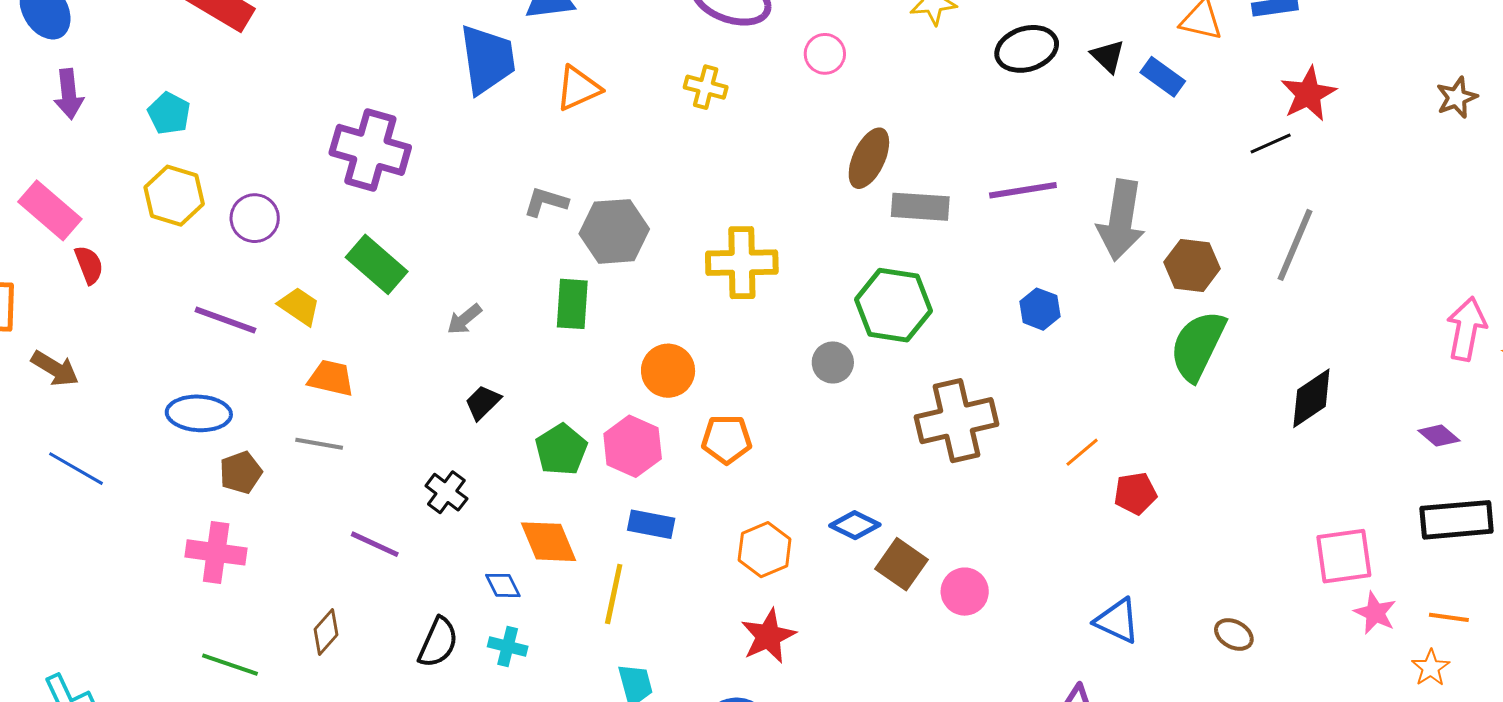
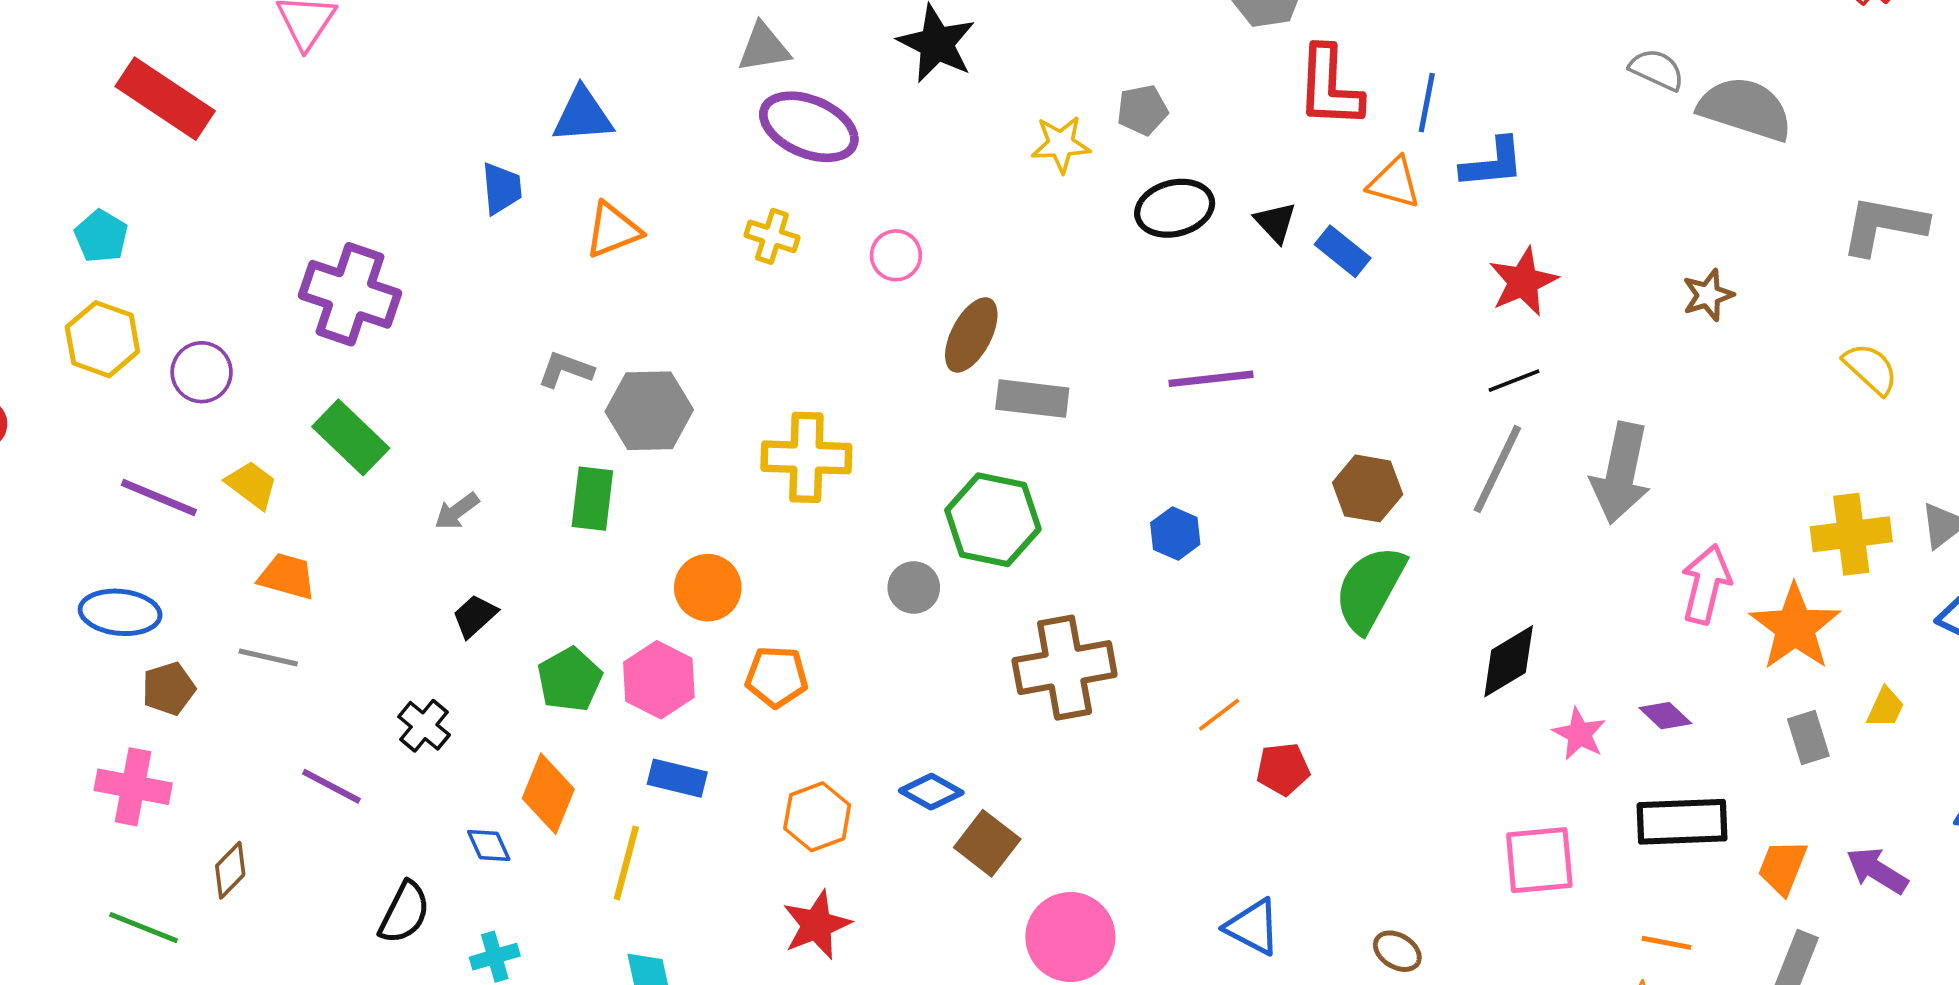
pink circle: (825, 54) -> (896, 255), moved
blue trapezoid: (487, 59) -> (502, 188), size x0.6
black line: (1271, 143) -> (1514, 381), moved
purple line: (1023, 190) -> (1211, 379), moved
gray arrow: (1121, 220) -> (1621, 473), moved
orange diamond: (549, 542) -> (548, 794), turned 42
pink circle: (965, 592) -> (1070, 937), moved, size x1.5
pink star: (1375, 613) -> (1579, 734), moved
brown diamond: (326, 632) -> (230, 870), moved
cyan cross: (508, 647) -> (495, 957), moved, turned -33

